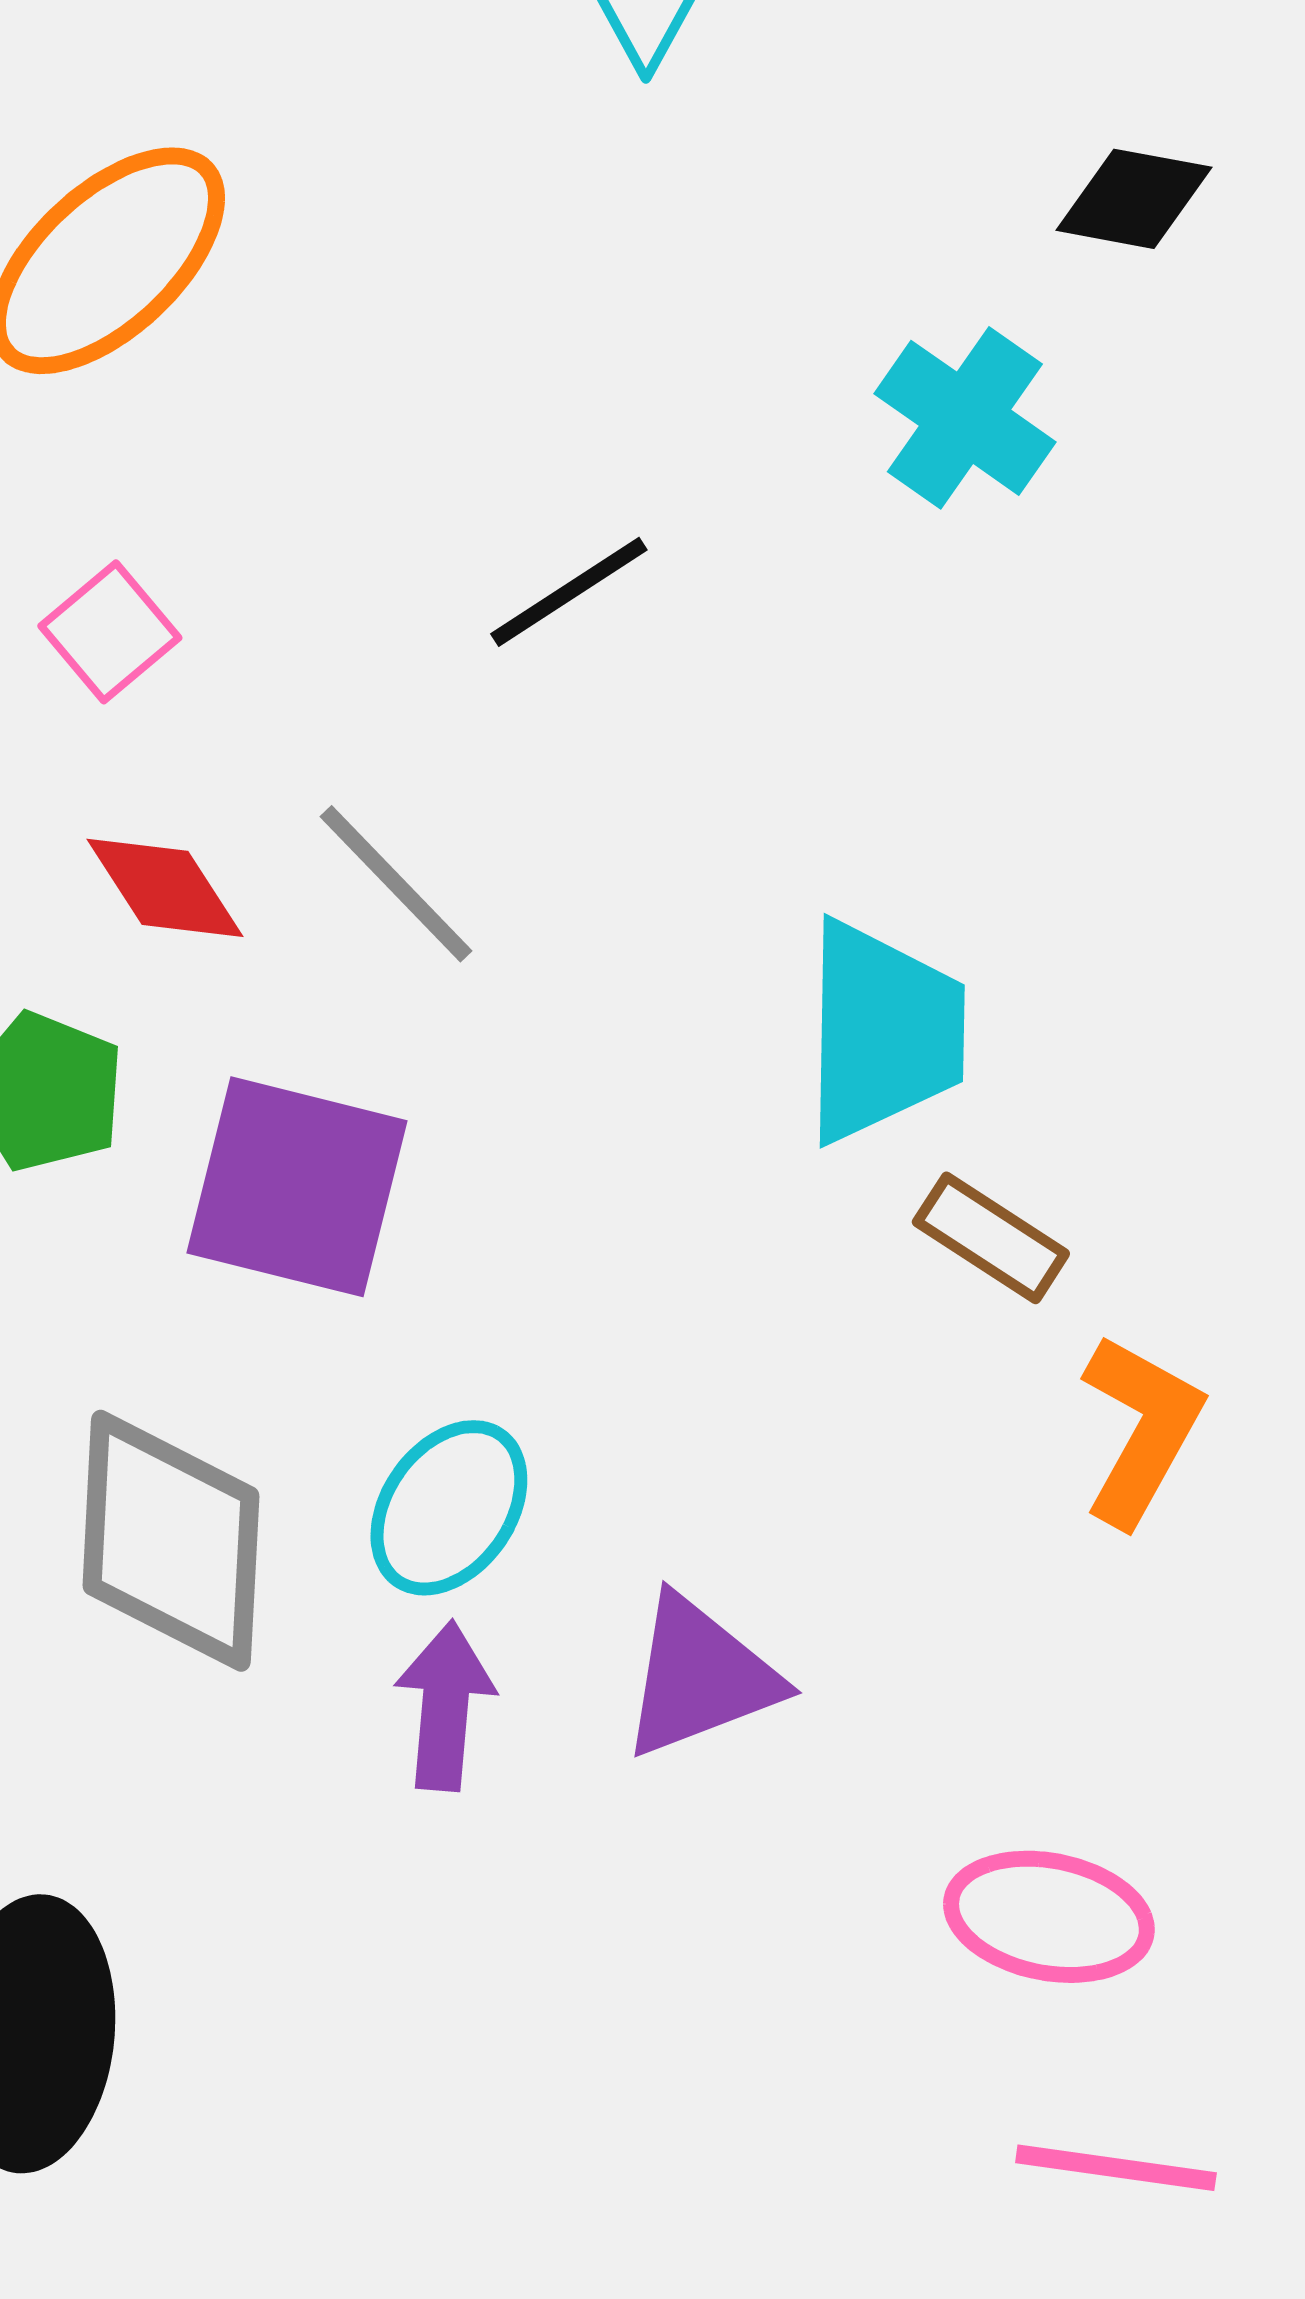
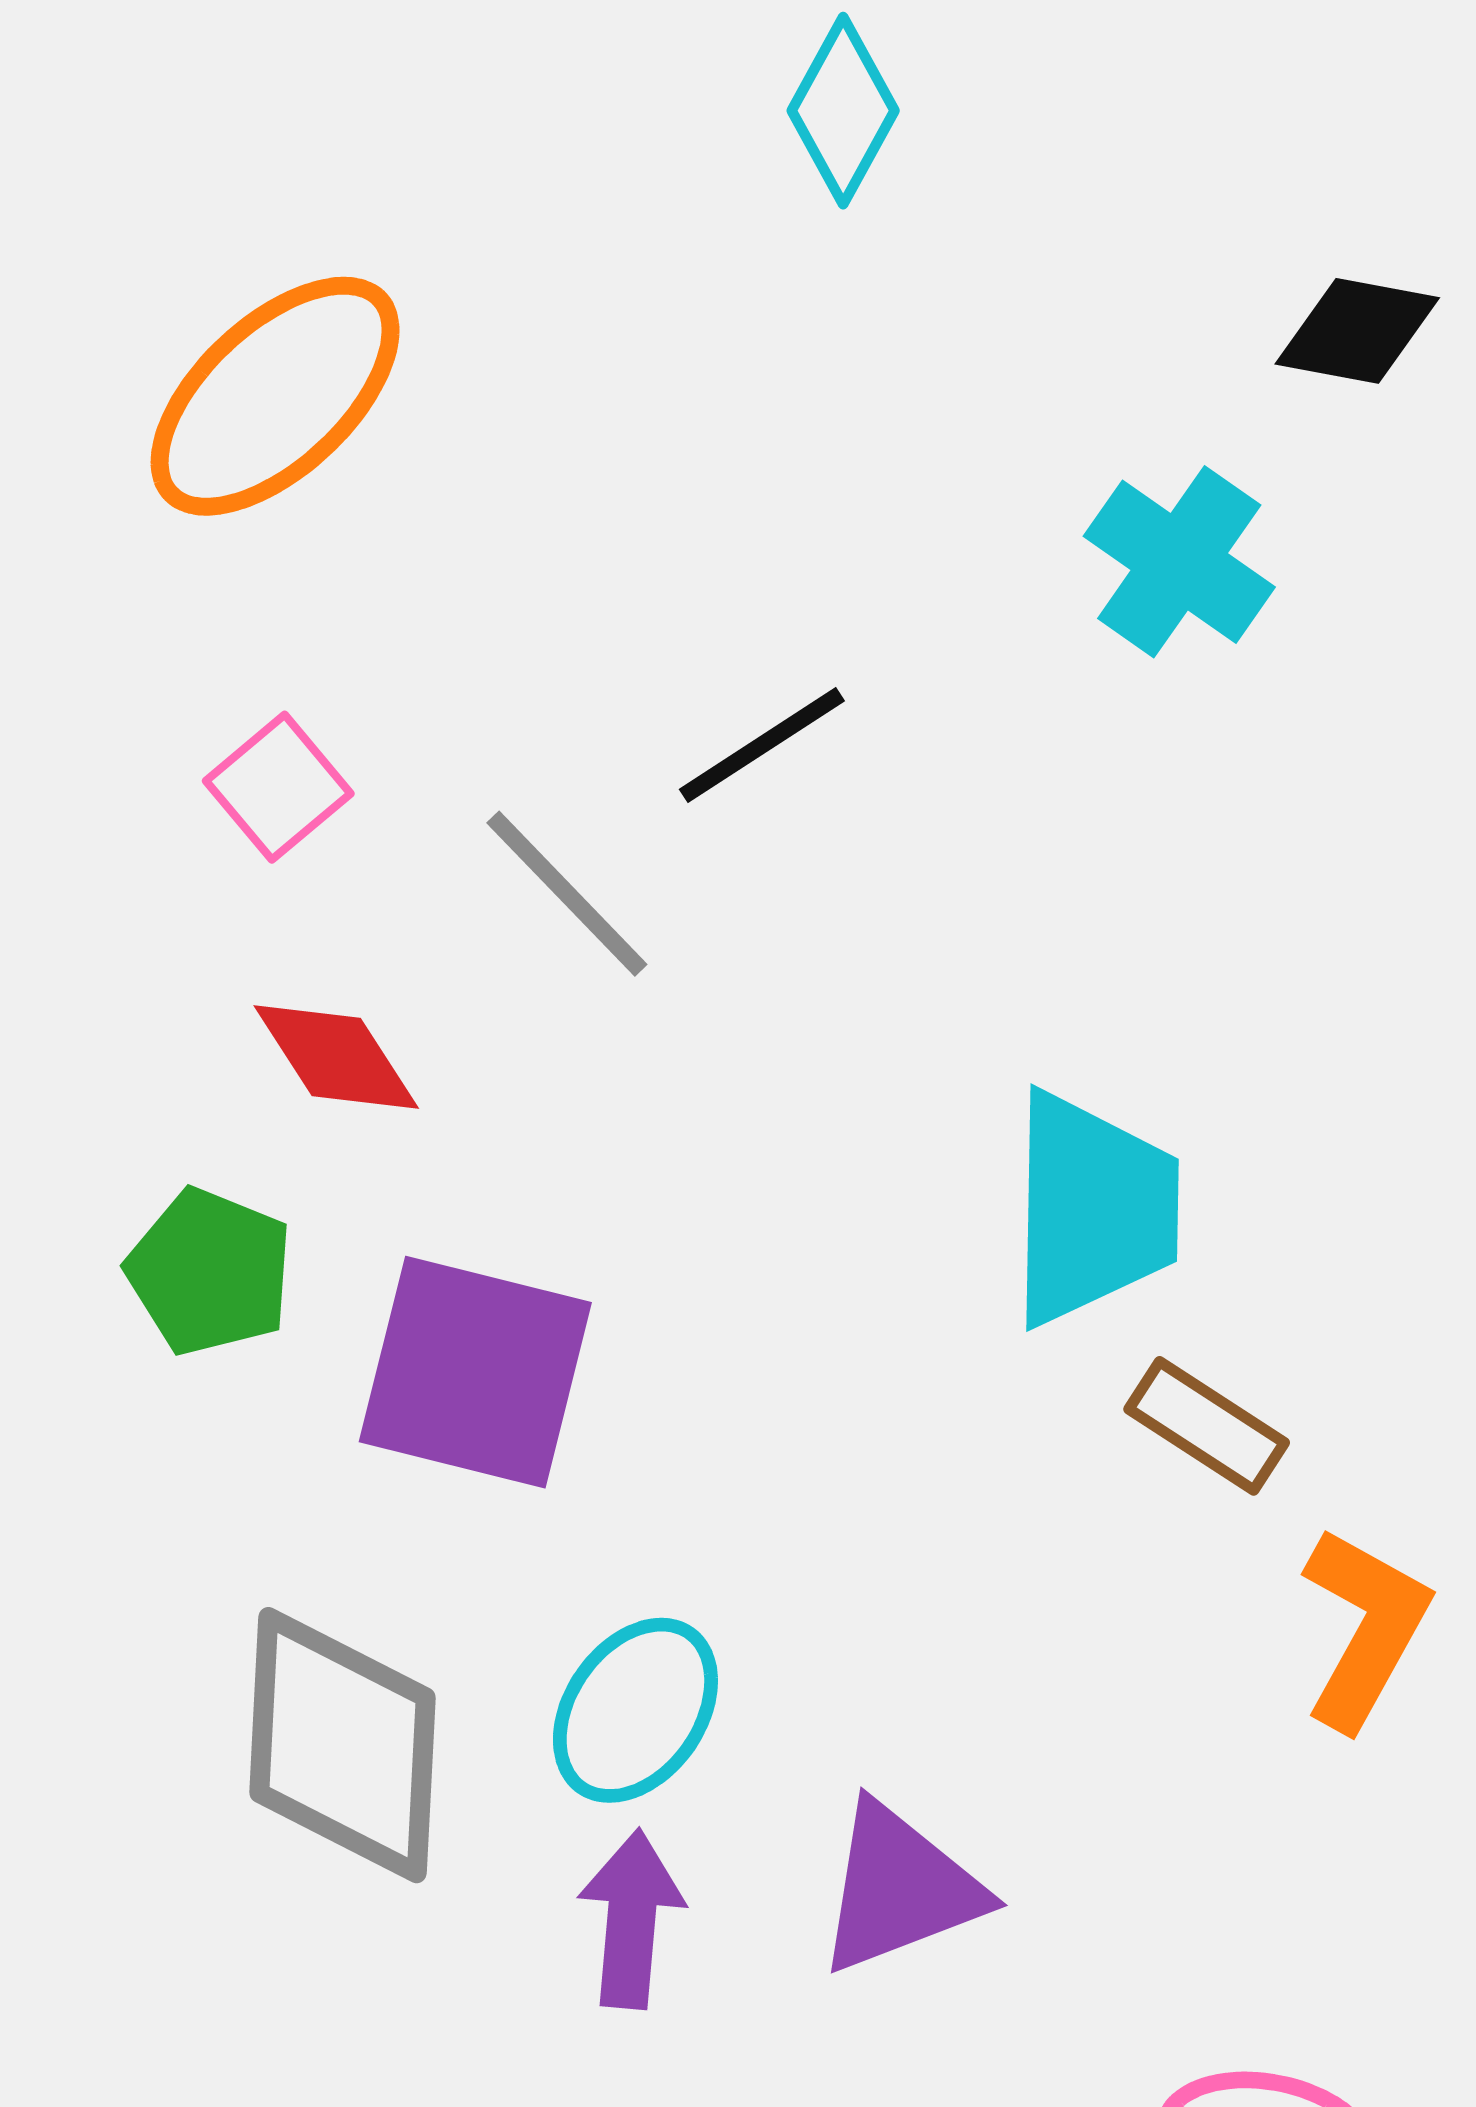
gray line: (396, 884) -> (567, 894), moved

